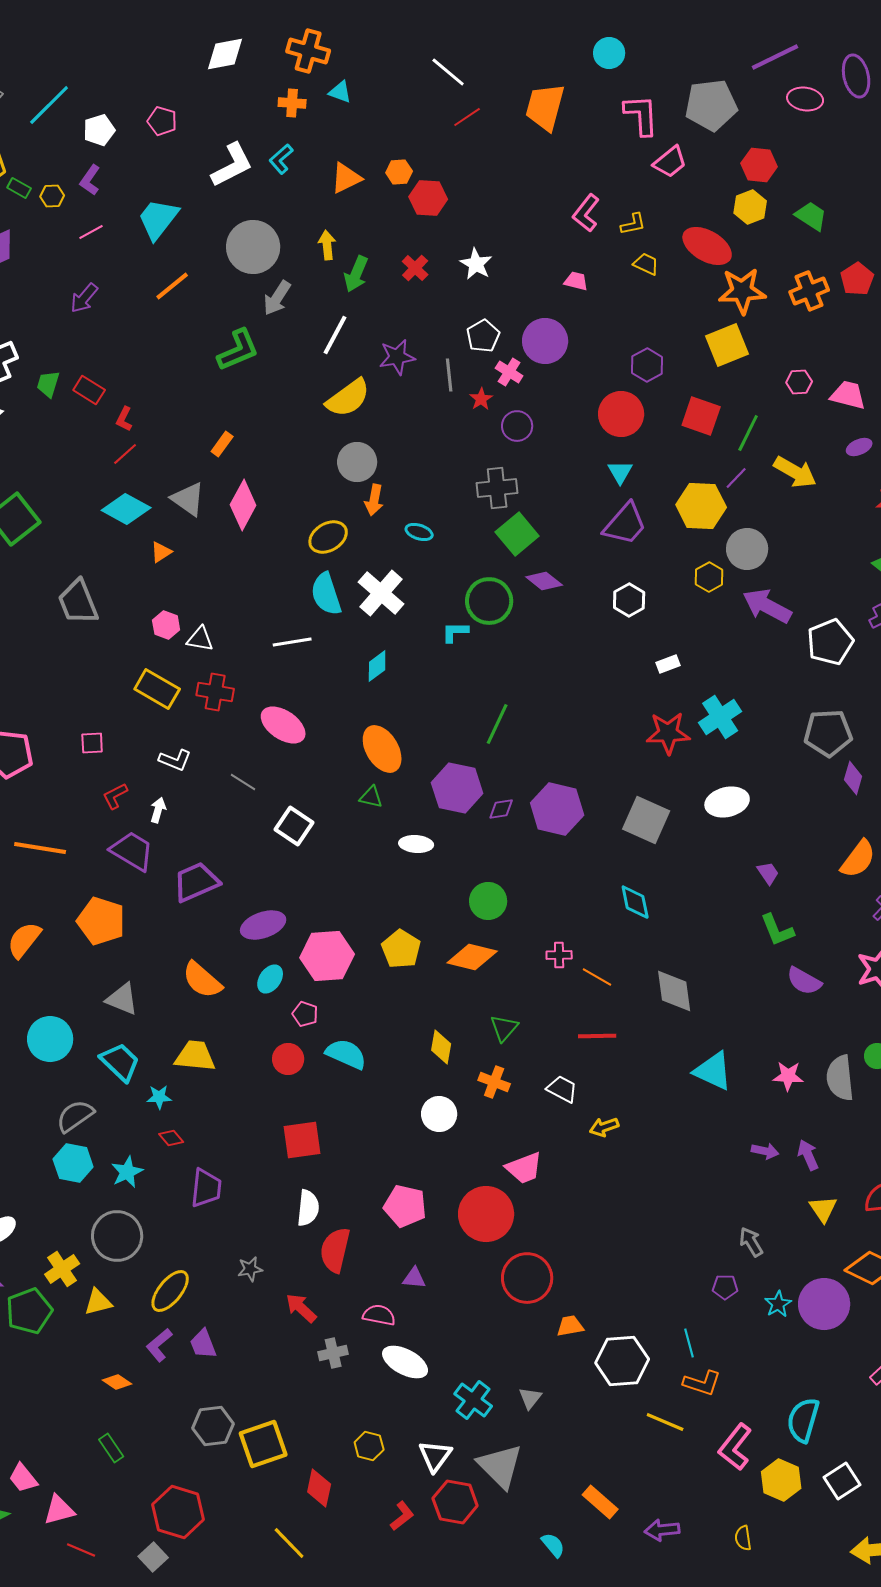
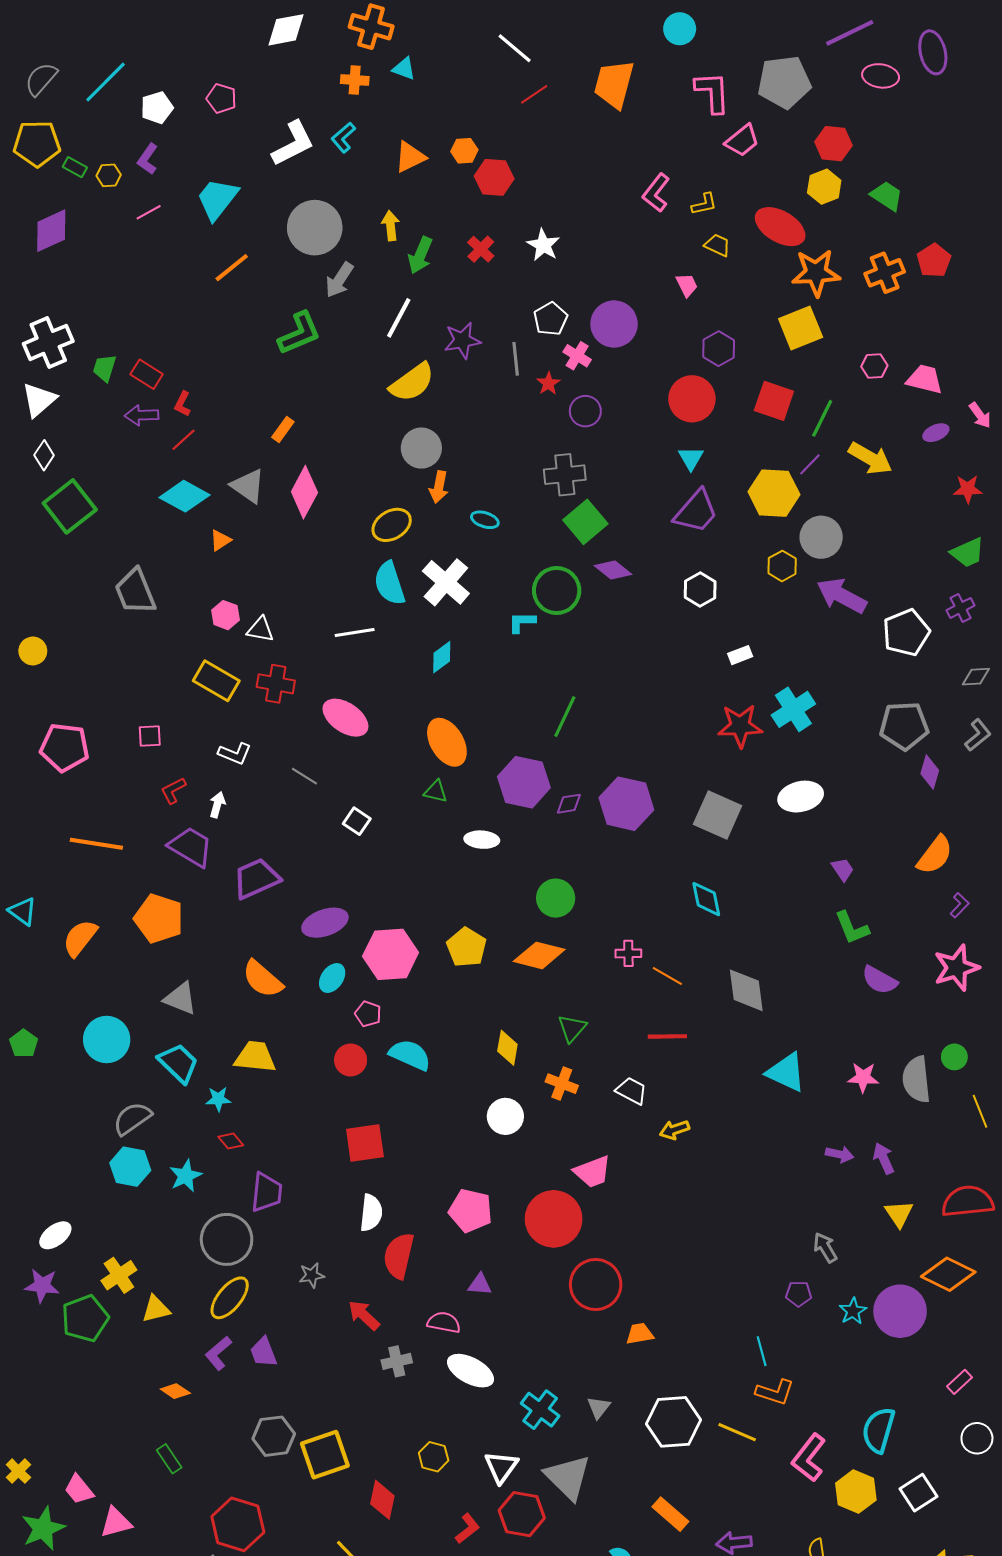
pink trapezoid: (576, 281) -> (687, 285), moved, turned 50
purple arrow: (84, 298) -> (141, 415), moved, turned 48
white square: (294, 826) -> (357, 821), size x0.7
gray circle: (117, 1236) -> (227, 1239), moved
white hexagon: (622, 1361) -> (673, 1422), moved

